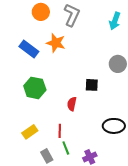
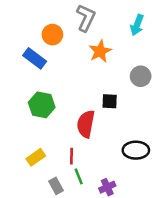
orange circle: (41, 12) -> (52, 35), moved
orange star: (56, 43) -> (100, 51), moved, turned 30
red semicircle: (72, 104) -> (86, 124), size x1.6

